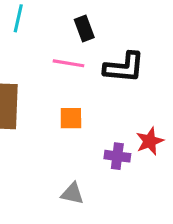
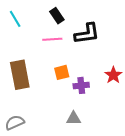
cyan line: (18, 18) -> (15, 19), turned -30
purple cross: (117, 156) -> (81, 85), moved

